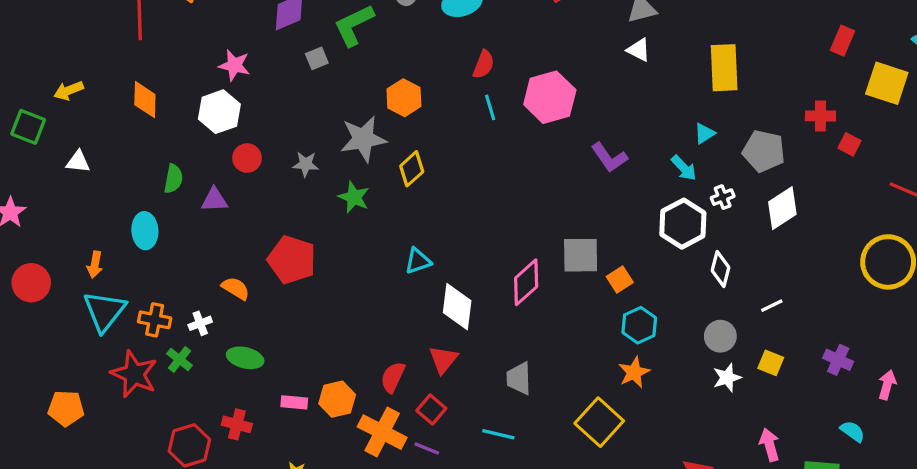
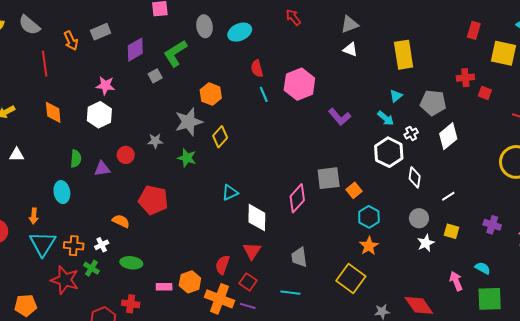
red semicircle: (483, 64) -> (257, 69), turned 150
red circle: (247, 158) -> (126, 155), moved
cyan semicircle: (852, 431) -> (483, 268), moved

